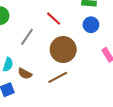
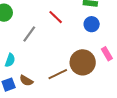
brown circle: (63, 49) -> (83, 62), moved
brown semicircle: (25, 74) -> (26, 81), moved

